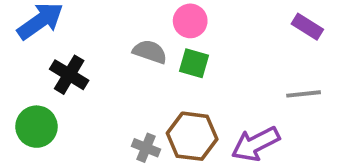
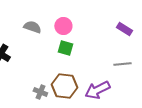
gray semicircle: (150, 52) -> (32, 27), moved

